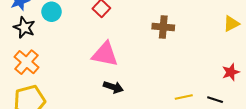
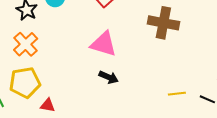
brown cross: (163, 27) -> (163, 23), size x1.4

